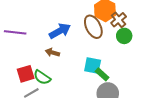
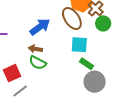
cyan square: (93, 65) -> (79, 45), moved
green semicircle: (42, 77) -> (38, 63), moved

